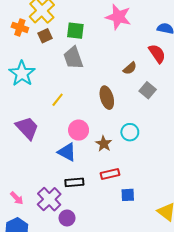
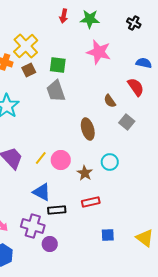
brown semicircle: (130, 68) -> (110, 101), turned 96
yellow line: (58, 100) -> (41, 158), moved
blue triangle: (67, 152) -> (42, 192), moved
blue square: (128, 195) -> (108, 235), moved
purple cross: (49, 199) -> (33, 226), turned -30

